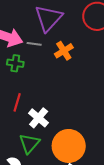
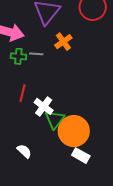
gray line: (34, 44) -> (36, 54), moved
green triangle: (29, 143) -> (55, 120), moved

